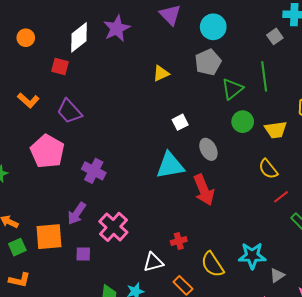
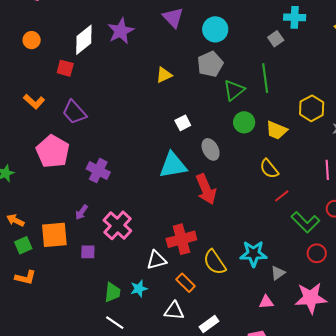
yellow trapezoid: (276, 130) -> (277, 130), turned 30
purple arrow: (77, 213) -> (81, 212), size x0.7
red cross: (179, 241) -> (181, 239), size x1.8

